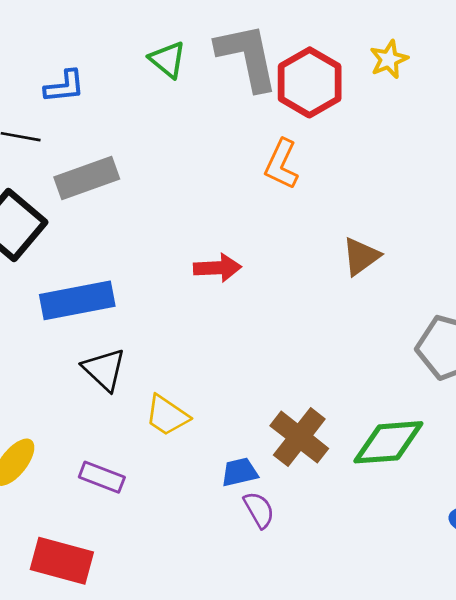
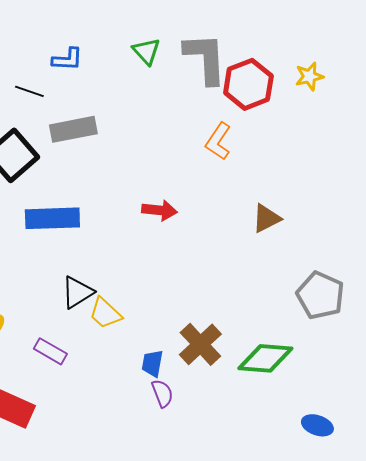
black triangle: (104, 370) -> (77, 292), moved, turned 36
blue trapezoid: (240, 472) -> (152, 363), turned -76

